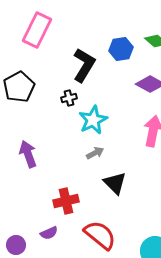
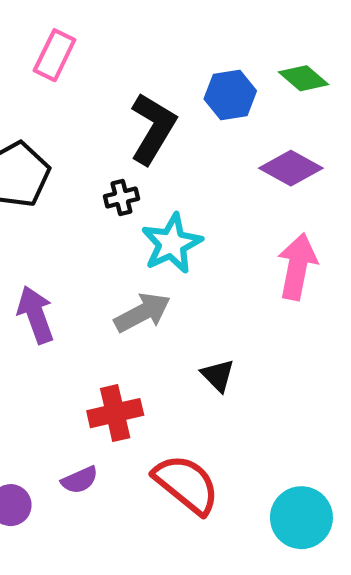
pink rectangle: (37, 30) -> (55, 55), size x0.7
gray arrow: (95, 153) -> (142, 313), moved, size x1.5
black triangle: (115, 183) -> (218, 375), size x0.7

